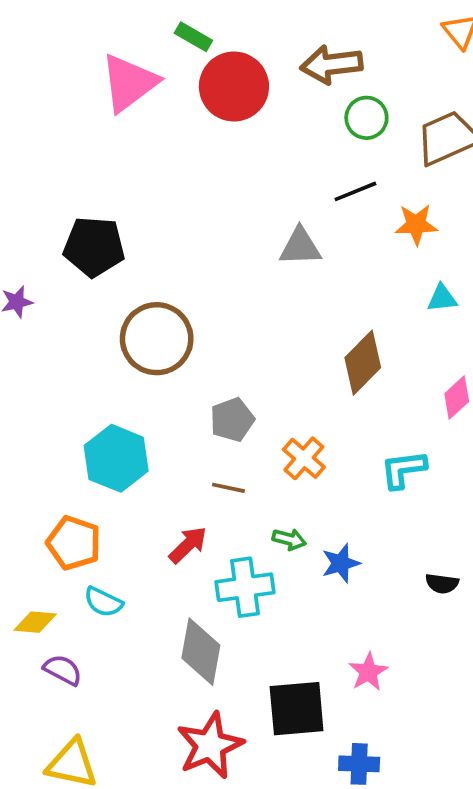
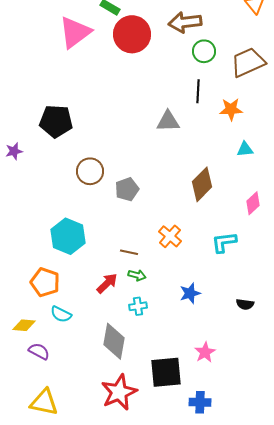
black line: (355, 191) -> (198, 91), turned -65
brown circle: (157, 339) -> (90, 171), size x0.7
gray pentagon: (232, 420) -> (127, 189), moved
green arrow: (289, 539) -> (137, 275), moved
cyan cross: (245, 587) -> (138, 306), size x0.6

